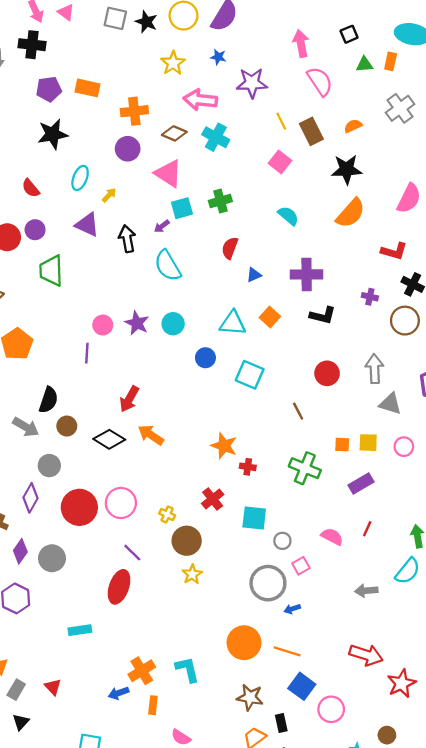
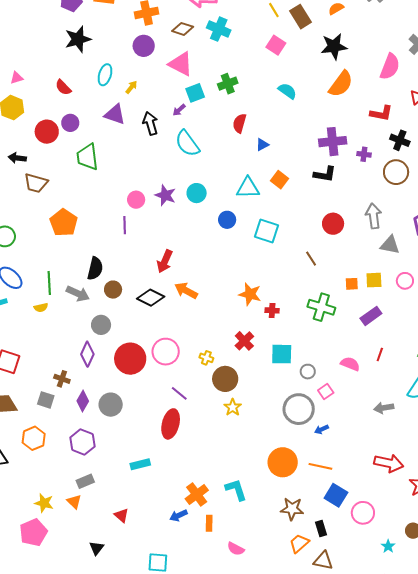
purple cross: (307, 274) -> (333, 142), moved
gray rectangle: (16, 690) -> (85, 481), moved, turned 42

